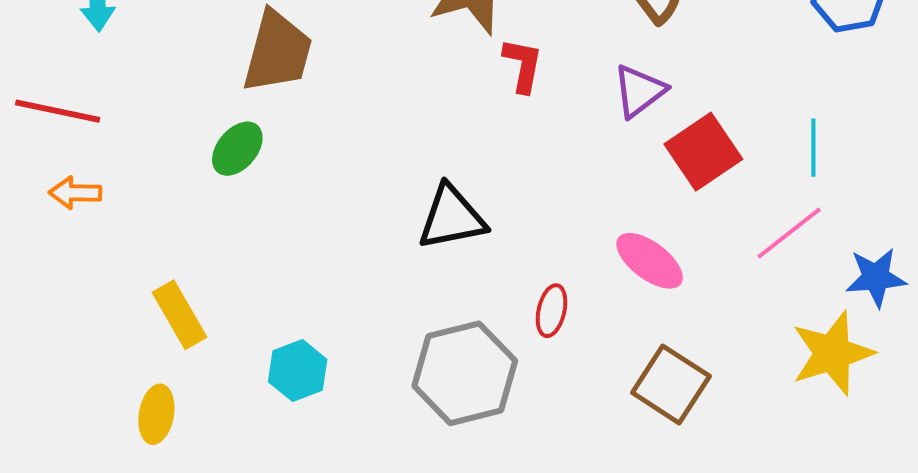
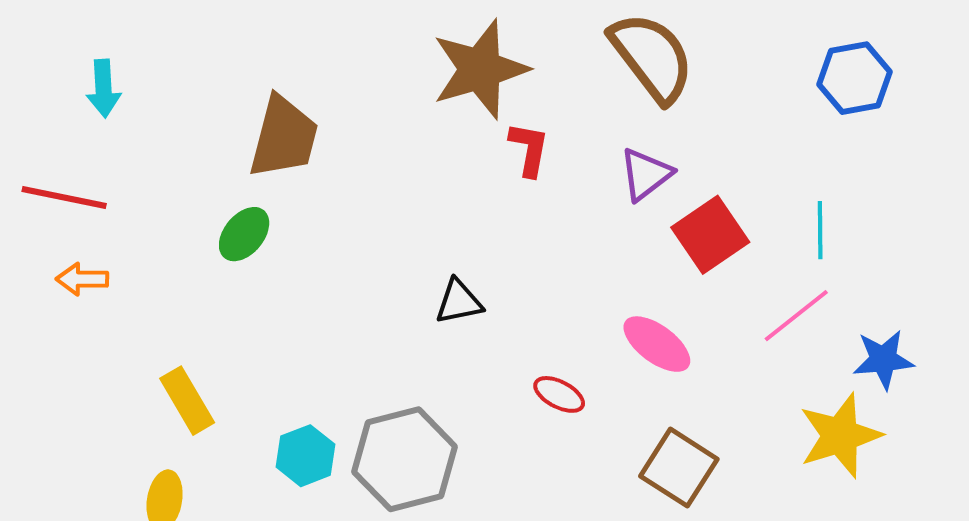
black triangle: (452, 218) -> (459, 302), size x0.7
red ellipse: (552, 311) -> (559, 394), turned -75
gray hexagon: (465, 373) -> (405, 459), moved

